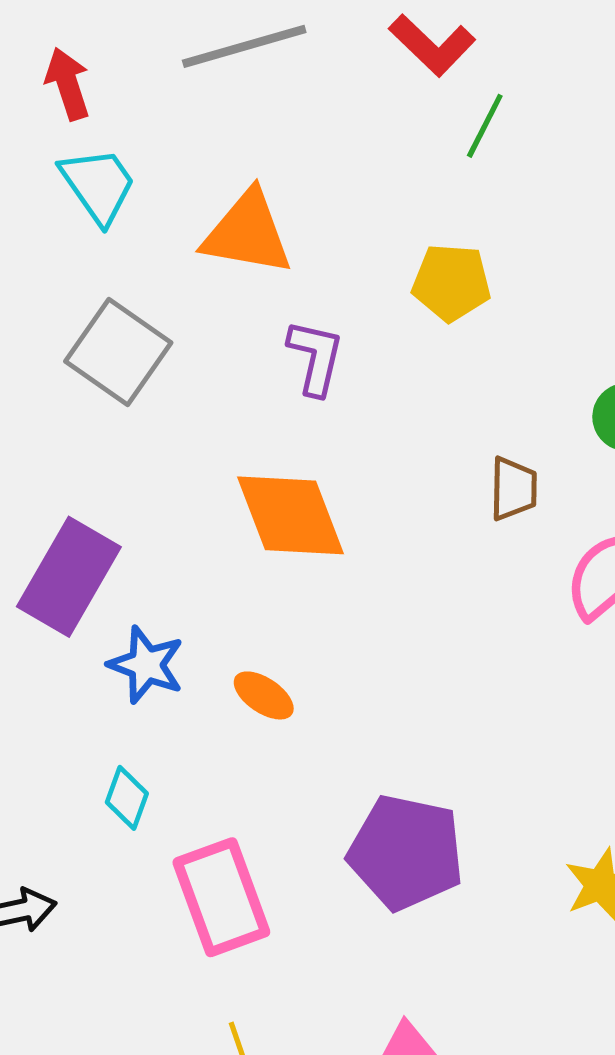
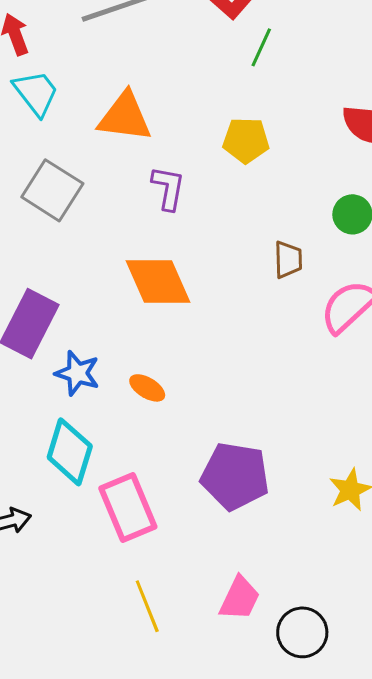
cyan diamond: (127, 798) -> (70, 452), size x1.8

